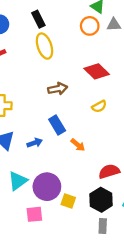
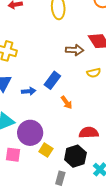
brown arrow: (58, 89) -> (75, 50), moved
blue rectangle: (57, 125) -> (52, 80), turned 54
gray rectangle: (103, 226) -> (60, 178), moved

